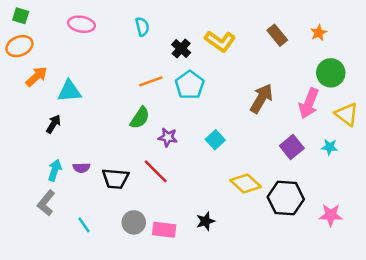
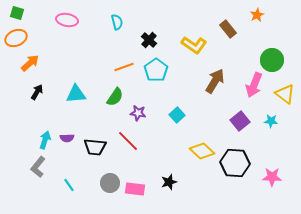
orange star: (319, 33) -> (257, 15), moved
yellow L-shape: (220, 41) -> (194, 45), moved
cyan triangle: (69, 91) -> (76, 94), moved
black arrow: (53, 124) -> (37, 92), moved

